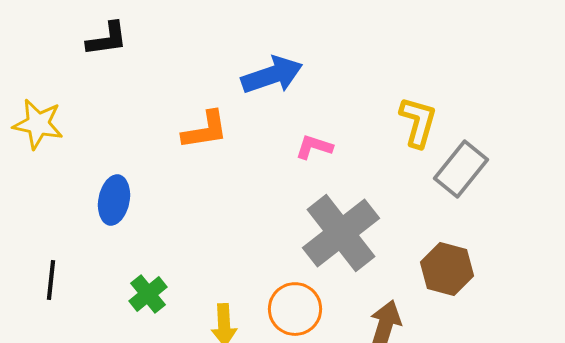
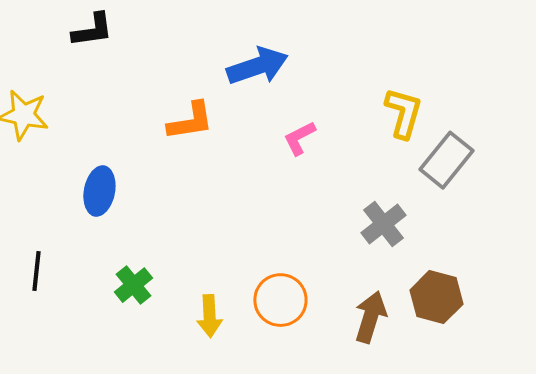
pink L-shape: (314, 147) -> (299, 138), turned -45
gray cross: (341, 233) -> (383, 224), moved, size x0.6
brown hexagon: (447, 269) -> (436, 297), moved

